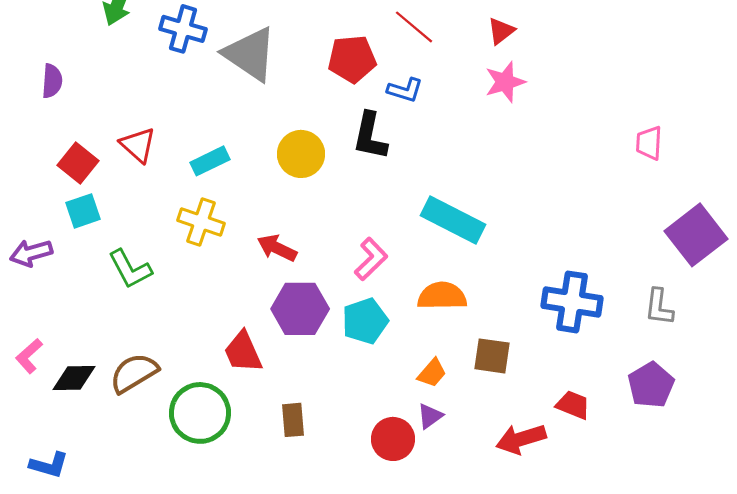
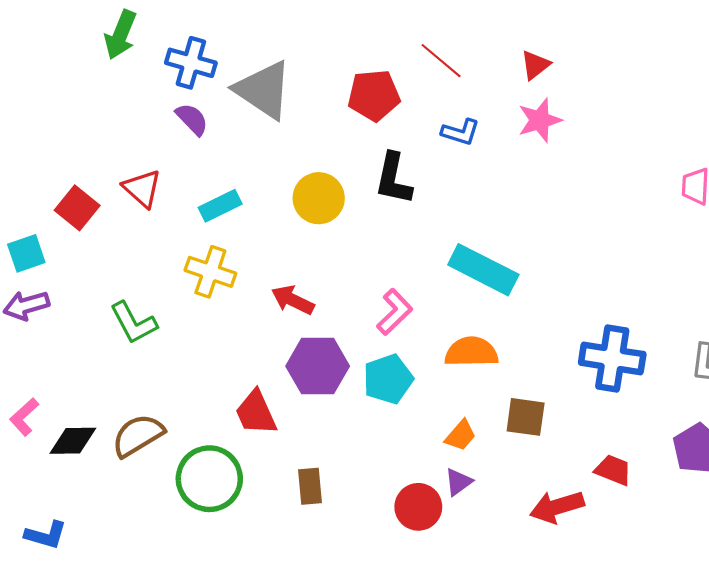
purple semicircle: (52, 81) -> (192, 119), moved, turned -48
blue L-shape: (405, 90) -> (461, 132), moved
cyan square: (83, 211) -> (26, 253), moved

